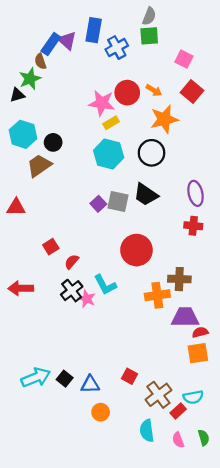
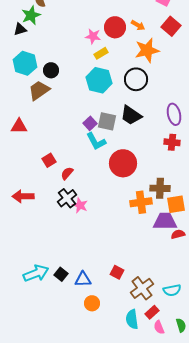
pink star: (102, 103) -> (93, 36), size x0.7
cyan L-shape: (105, 285) -> (96, 141), moved
orange square: (198, 353) -> (176, 204), moved
red rectangle: (178, 411) -> (152, 312), moved

